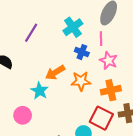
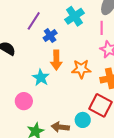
blue cross: (82, 52) -> (50, 36), moved, turned 32
orange arrow: (55, 73) -> (56, 60), turned -60

